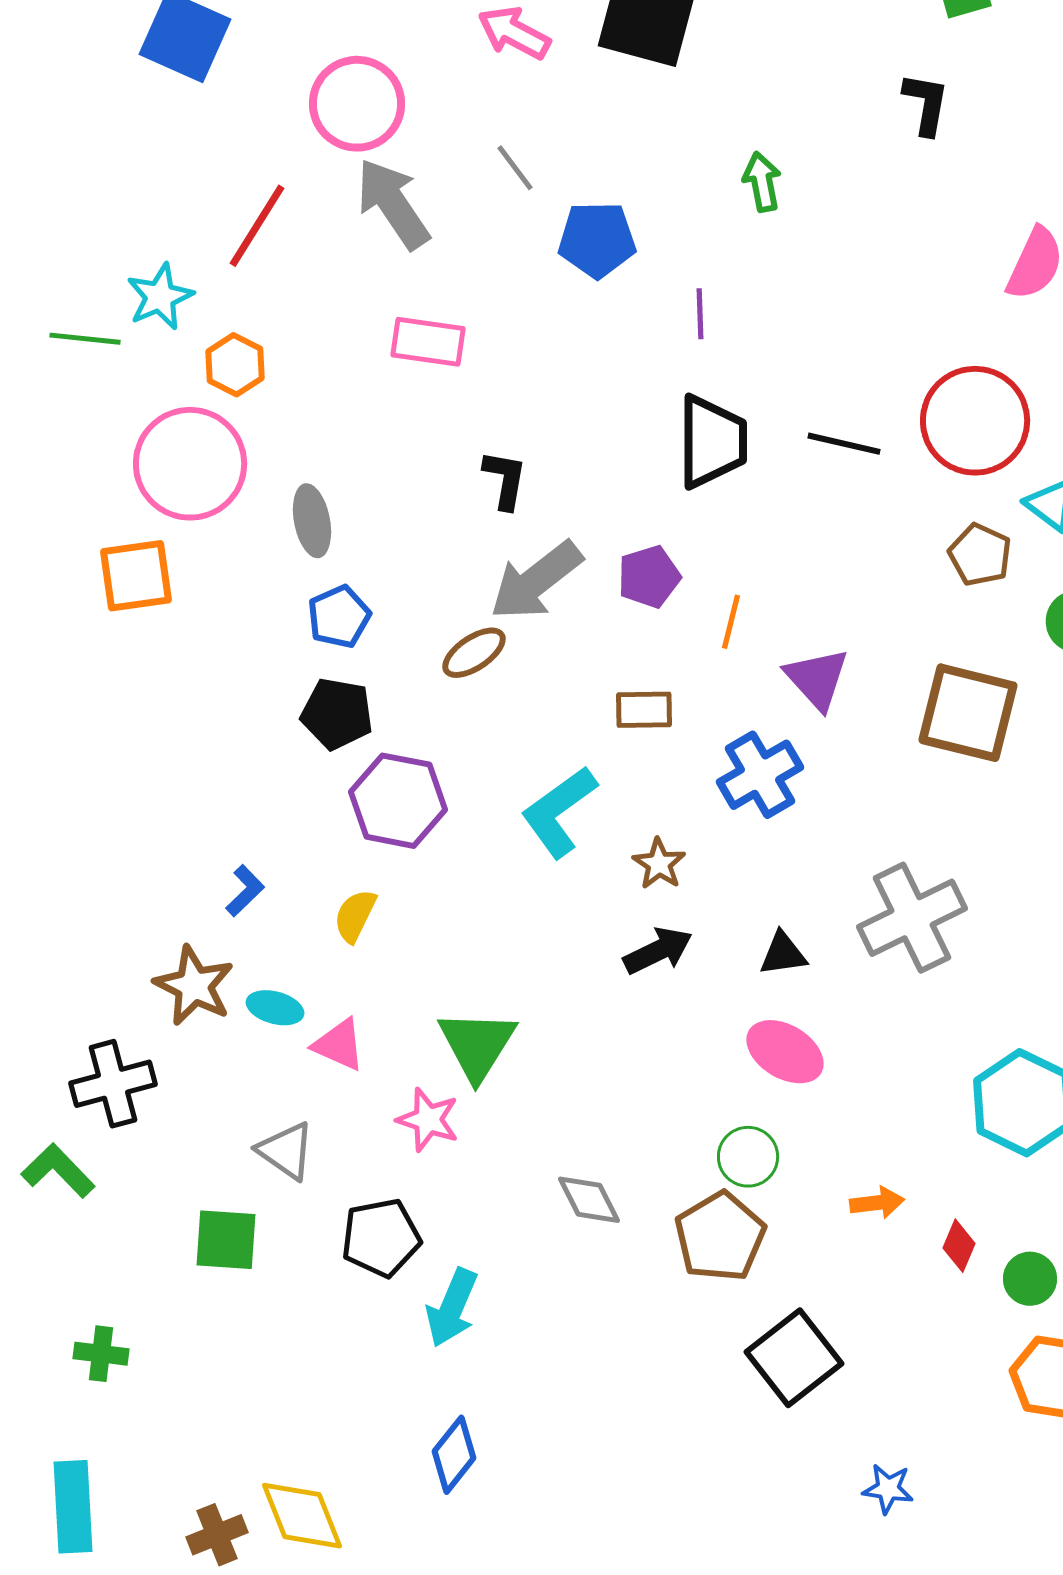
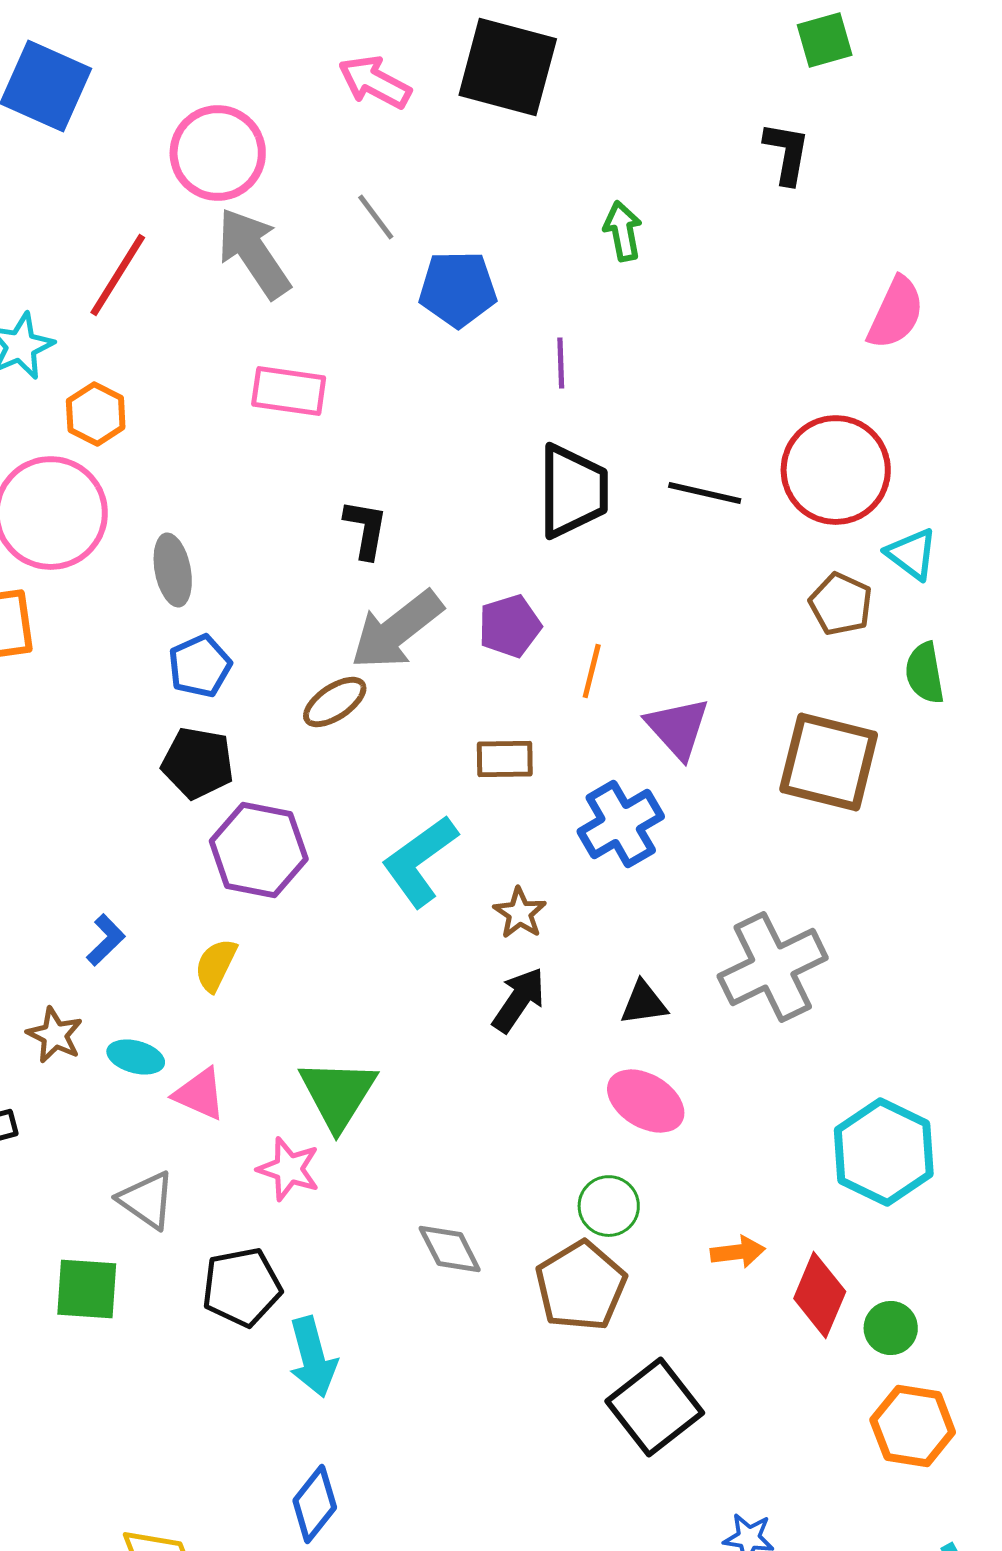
black arrow: (658, 951) -> (519, 1000), turned -30
brown star: (194, 986) -> (55, 1035), size x0.7
red diamond: (959, 1246) -> (820, 1295), size x1.6
cyan arrow: (452, 1308) -> (313, 1357), turned -38

